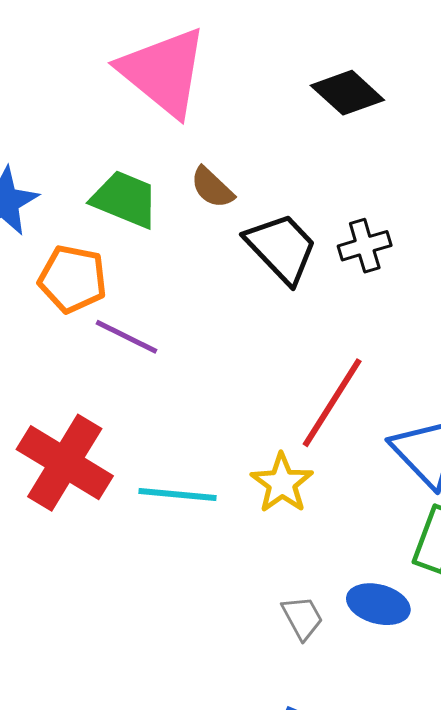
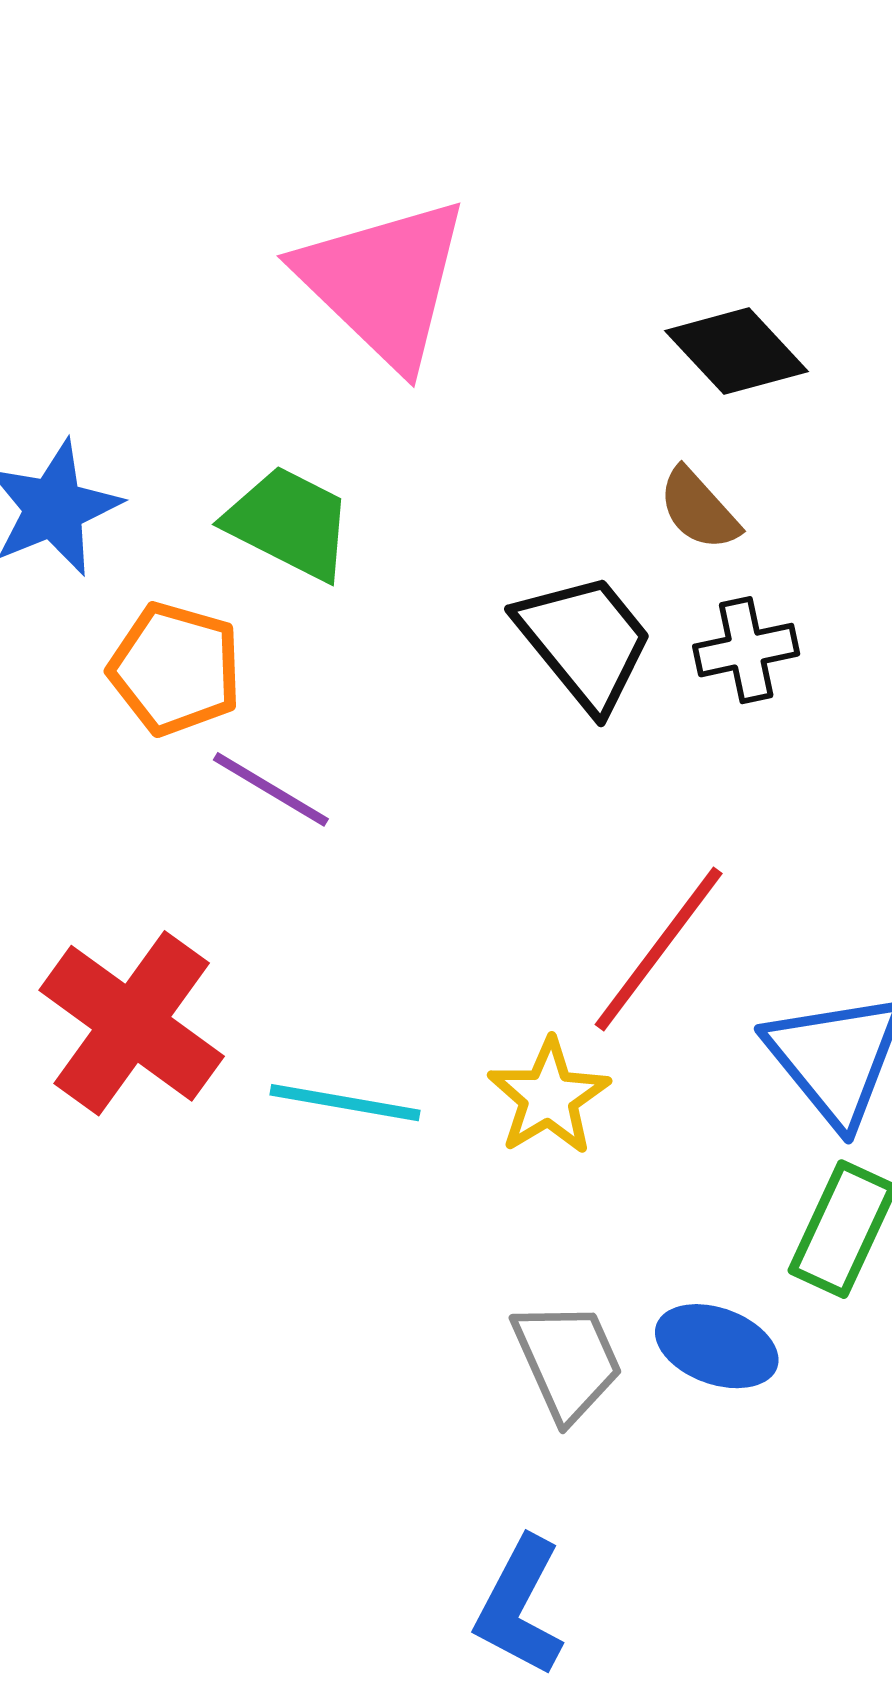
brown semicircle: (212, 188) -> (699, 509), moved
gray trapezoid: (302, 618) -> (567, 1361), size x1.4

